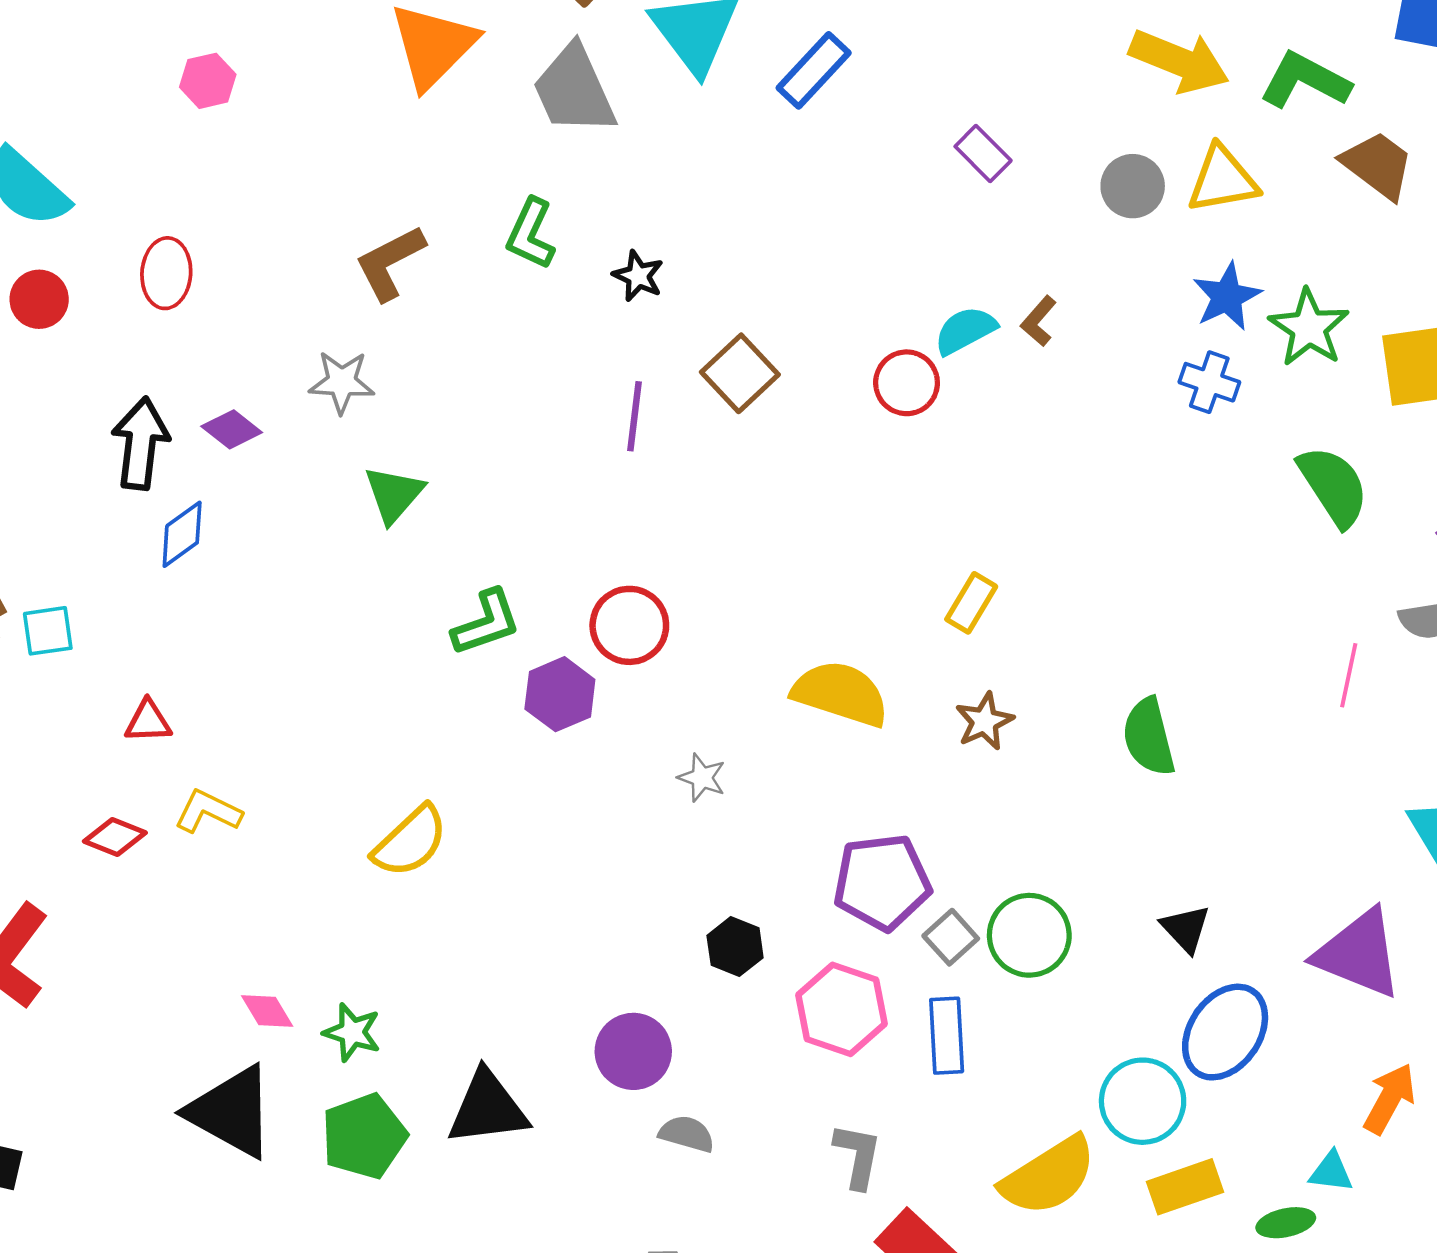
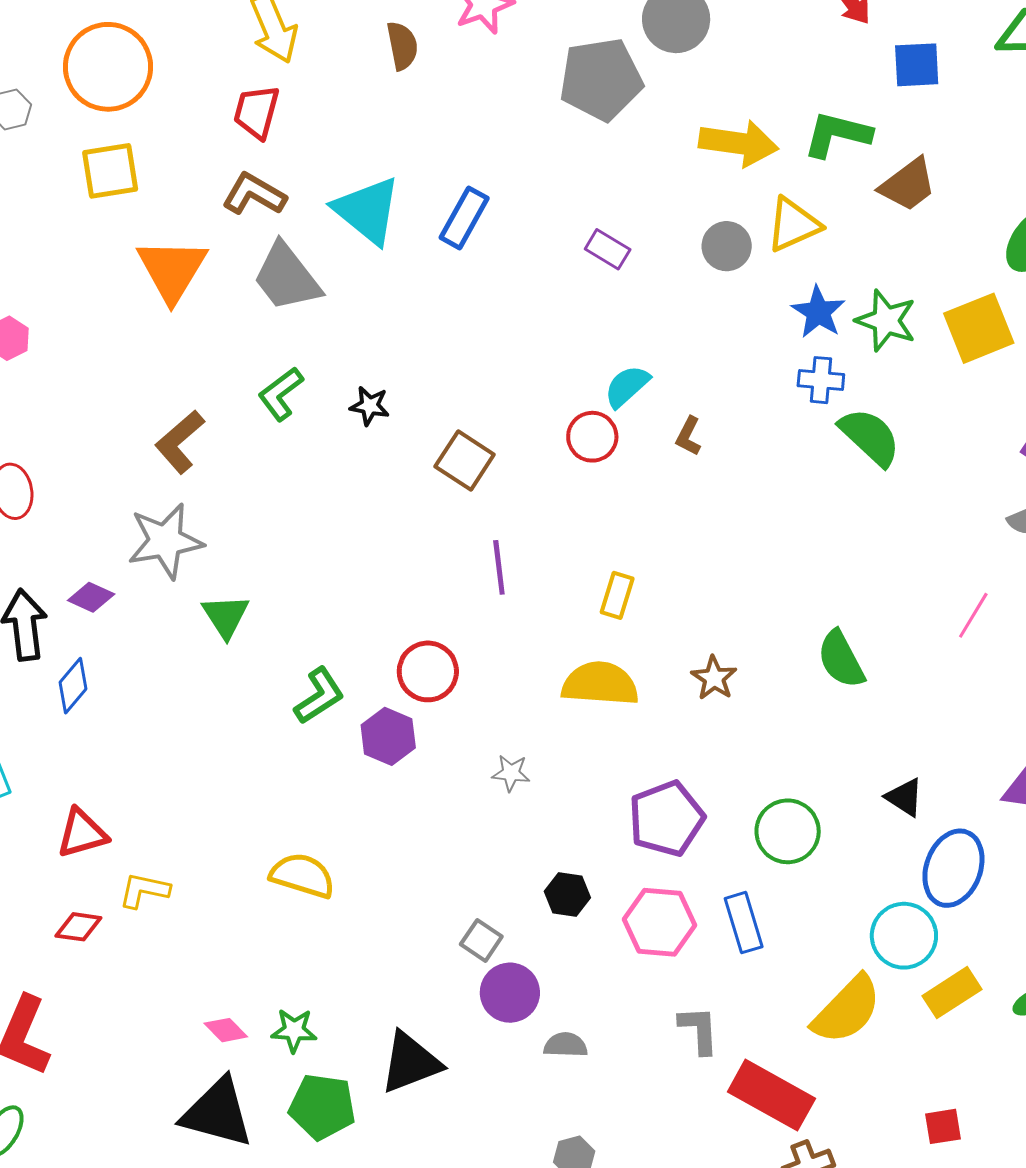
brown trapezoid: (1378, 165) -> (908, 185), turned 120
green L-shape: (531, 234) -> (281, 394), turned 42
brown L-shape: (1039, 321) -> (688, 436), moved
gray star: (342, 382) -> (165, 541), size x1.5
purple line: (635, 416) -> (499, 567), moved
green semicircle: (1333, 486) -> (870, 437), moved
yellow rectangle: (971, 603) -> (617, 595), moved
pink line: (1349, 675) -> (973, 615), moved, turned 33
red triangle: (148, 721) -> (82, 833), size x1.4
yellow semicircle: (410, 842) -> (302, 875), turned -106
gray square: (951, 937) -> (481, 940), moved
green pentagon: (364, 1136) -> (322, 1107), turned -30

